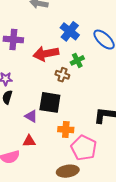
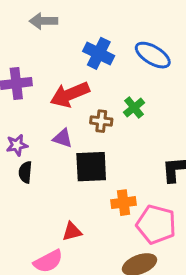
green cross: (77, 60) -> (134, 108), moved
purple triangle: (31, 116) -> (63, 138), moved

